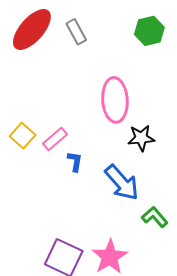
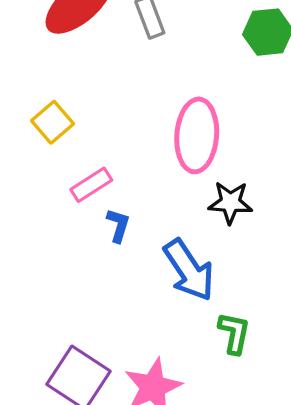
yellow square: (23, 136) -> (53, 122), moved
green L-shape: (155, 217) -> (234, 333), turned 44

